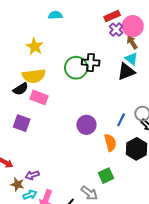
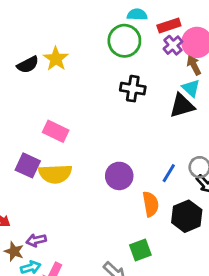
cyan semicircle: (55, 15) -> (137, 14), moved
green circle: (76, 68) -> (124, 41), moved
yellow semicircle: (34, 76) -> (55, 174), moved
black semicircle: (21, 89) -> (28, 65), moved

